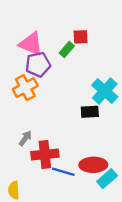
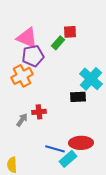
red cross: (45, 154) -> (39, 112), moved, size x0.6
cyan rectangle: (107, 179) -> (68, 159), moved

